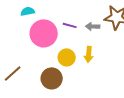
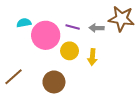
cyan semicircle: (28, 11) -> (24, 23), moved
yellow circle: (67, 57) -> (70, 51), moved

